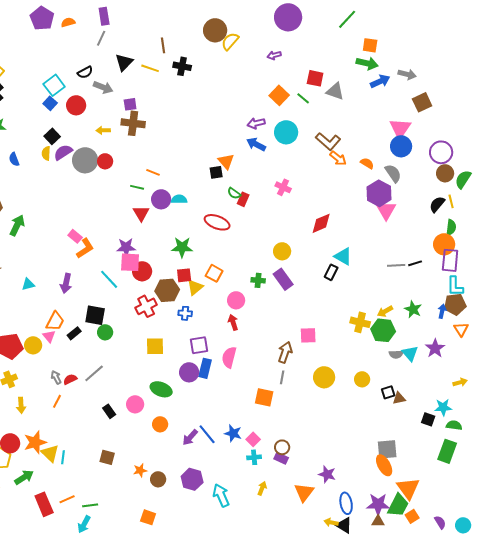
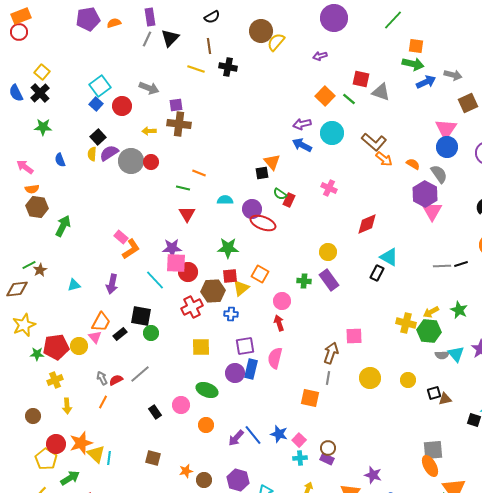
purple pentagon: (42, 18) -> (88, 19), turned 30
black triangle: (124, 62) -> (170, 38), moved
black semicircle: (85, 72) -> (212, 17), moved
purple circle: (161, 199) -> (252, 209), moved

